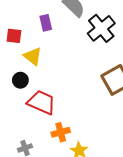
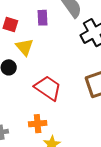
red trapezoid: (42, 102) -> (48, 88), moved

